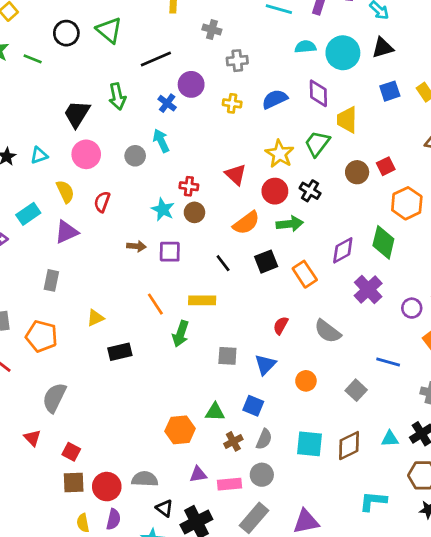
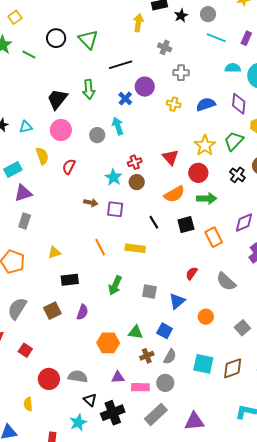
red cross: (189, 186) -> (135, 162), turned -32
black cross: (310, 191) -> (237, 175), moved
purple triangle: (66, 232) -> (23, 193), moved
green arrow: (181, 334) -> (115, 285), moved
brown square: (74, 483) -> (52, 311), moved, turned -30
purple semicircle: (113, 519) -> (82, 312), moved

